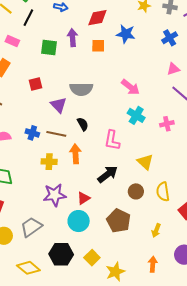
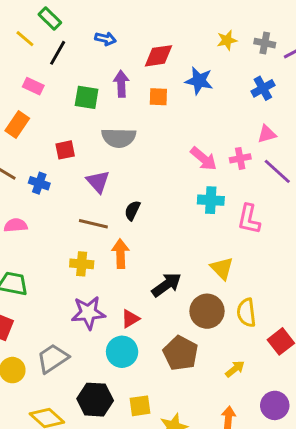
gray semicircle: (81, 89) -> (119, 138), moved
cyan cross: (136, 115) -> (211, 200), turned -30
black semicircle: (83, 124) -> (132, 211), turned -128
pink cross: (167, 124) -> (240, 158), moved
blue cross: (32, 133) -> (39, 183), moved
pink L-shape: (112, 140) -> (249, 219), moved
brown circle: (136, 191) -> (207, 311), size x1.5
yellow arrow: (156, 230) -> (235, 369), turned -152
yellow square: (92, 258) -> (140, 406), turned 35

